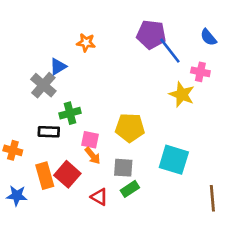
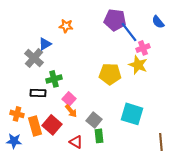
pink cross: (200, 72) -> (143, 48), moved, turned -32
yellow pentagon: (130, 128) -> (110, 74), moved
pink square: (90, 140) -> (69, 99), turned 32
orange cross: (13, 150) -> (17, 114), moved
gray square: (123, 168) -> (94, 120), turned 35
green rectangle: (130, 189) -> (99, 136), turned -64

